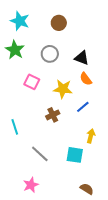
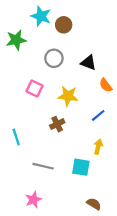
cyan star: (20, 21) -> (41, 16), moved
green star: (15, 50) -> (16, 40), moved, turned 30
orange semicircle: (86, 79) -> (106, 85), moved
blue line: (83, 107) -> (98, 115), moved
gray line: (40, 154) -> (43, 166), turned -30

